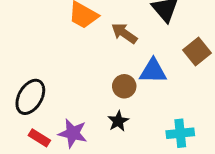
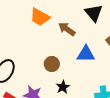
brown circle: (124, 86) -> (52, 64), moved

